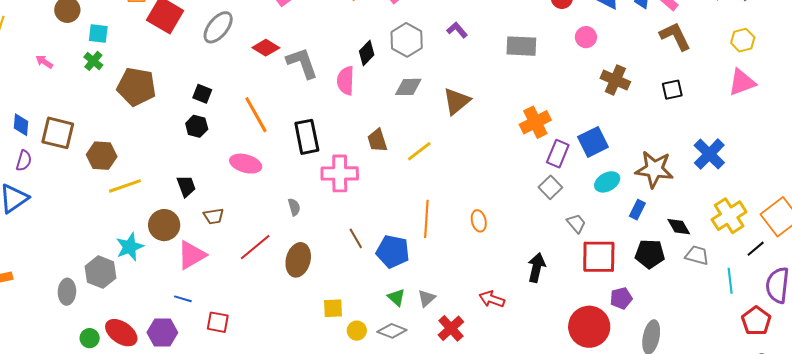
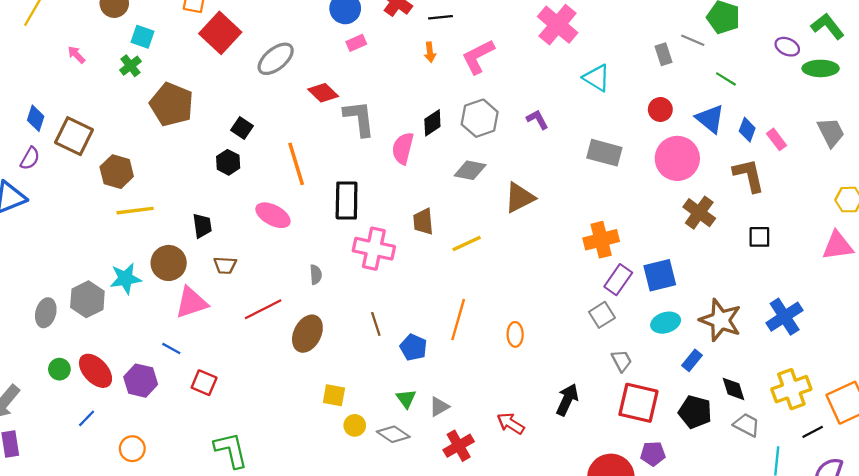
brown L-shape: (675, 36) -> (749, 175), moved
pink circle: (586, 37) -> (677, 158), size x1.8
blue pentagon: (393, 252) -> (413, 347), size x0.7

